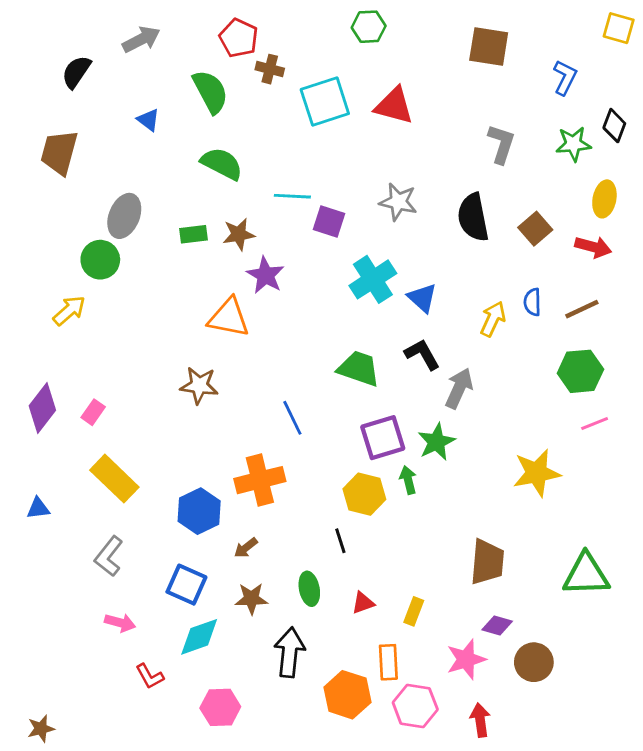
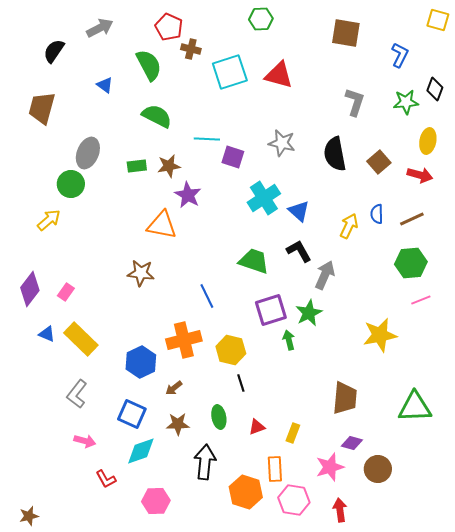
yellow hexagon: (364, 494) -> (231, 350), moved
blue triangle: (38, 508) -> (47, 334), moved, turned 30

